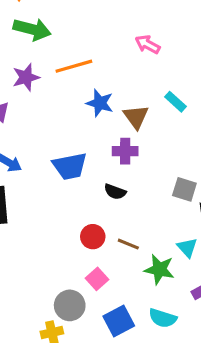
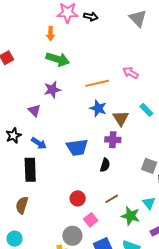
orange line: (74, 66) -> (97, 83), moved
black semicircle: (115, 192) -> (105, 165), turned -96
red circle: (93, 237) -> (78, 198), moved
brown line: (128, 244) -> (112, 199), turned -56

